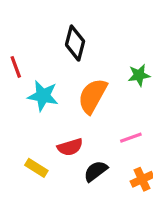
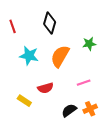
red line: (16, 67) -> (13, 26), moved
black semicircle: (96, 171) -> (69, 110), moved

